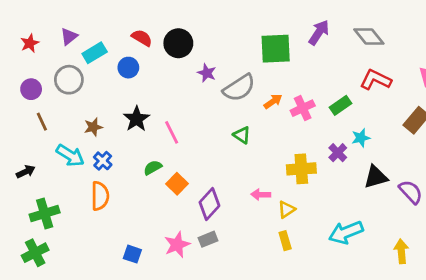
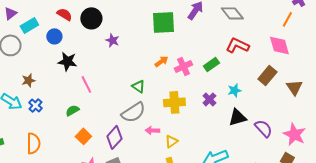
gray semicircle: (239, 88) -> (133, 112), moved
black star: (136, 119) -> (67, 61), moved, turned -30
cyan star: (361, 138) -> (234, 90), moved
yellow cross: (301, 169) -> (174, 102), moved
orange square: (177, 184) -> (83, 136), moved
orange semicircle: (100, 196) -> (33, 143), moved

